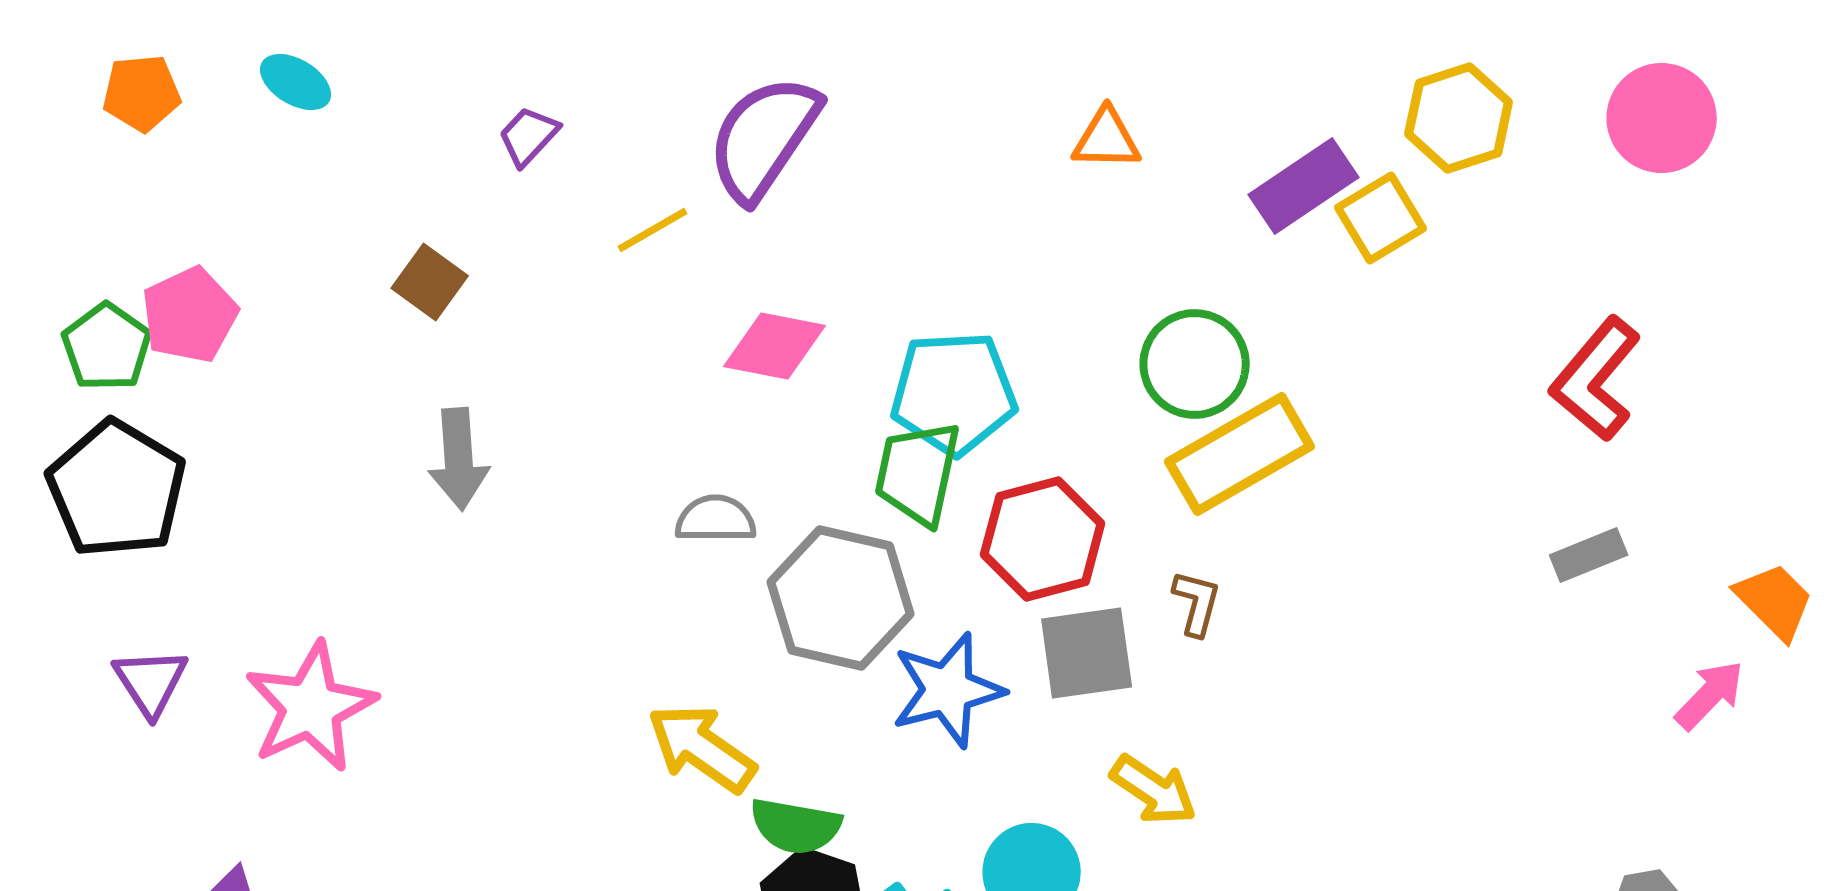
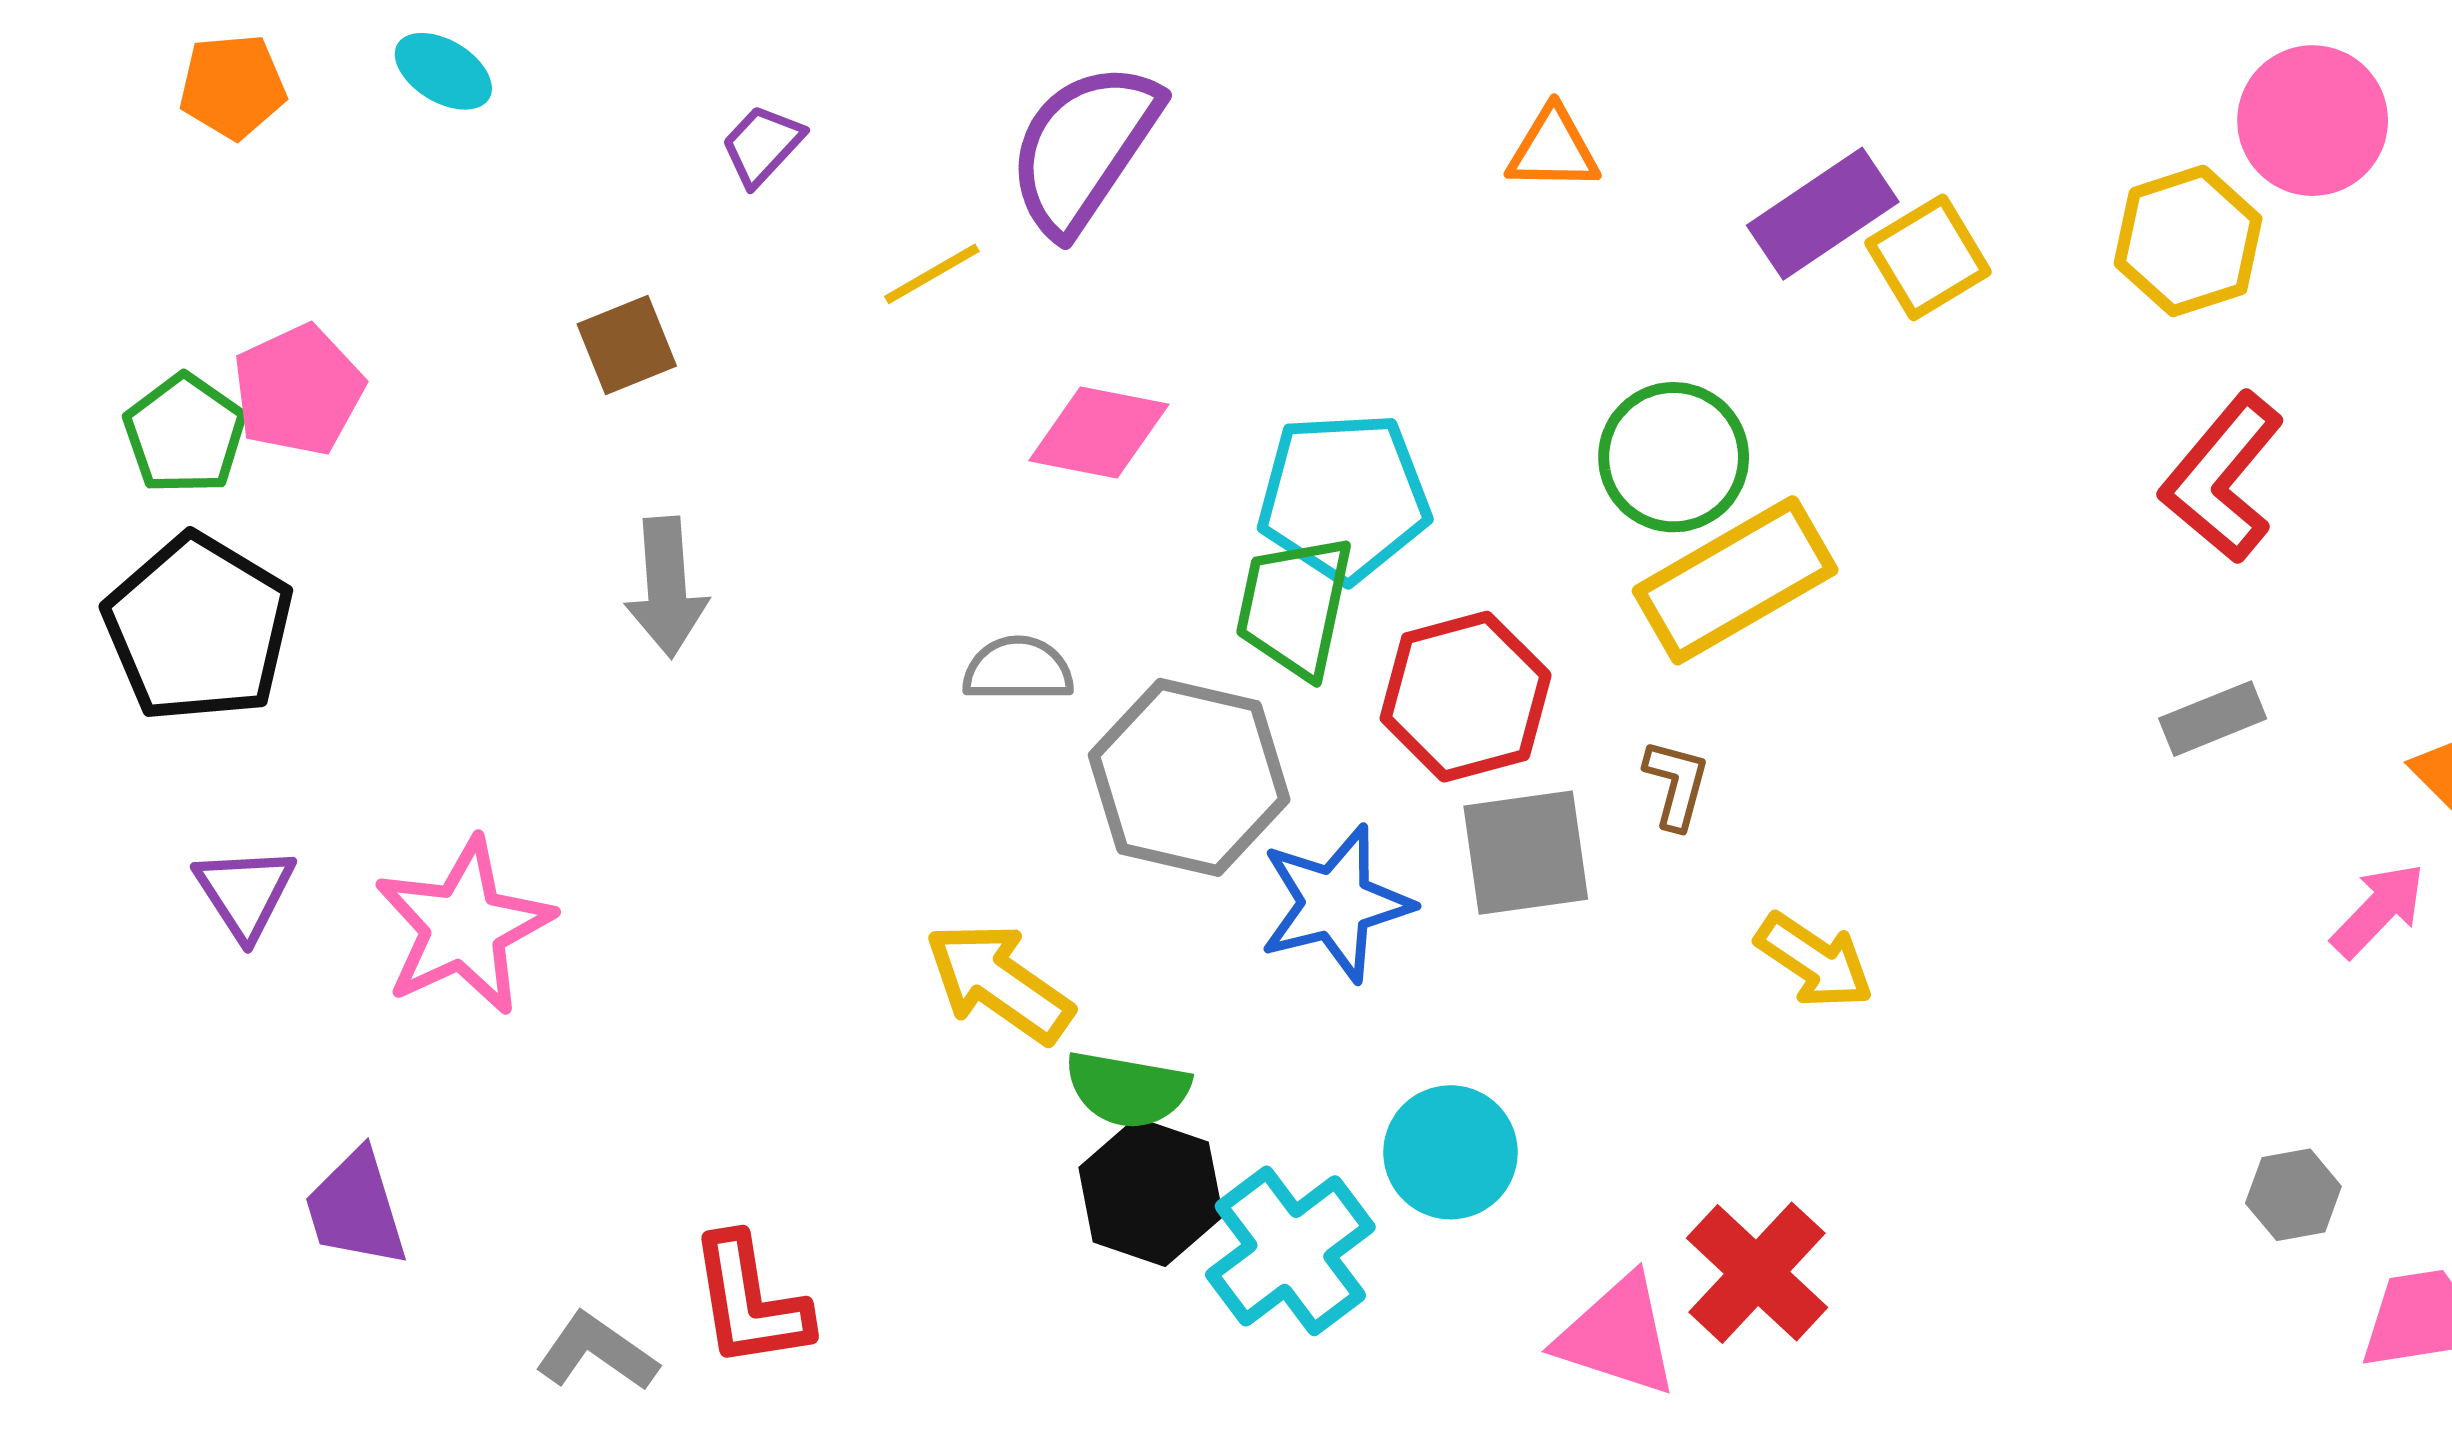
yellow hexagon: (1459, 118) -> (2188, 241), moved
brown square: (430, 282) -> (627, 345), turned 32
yellow arrow: (1154, 790) -> (1814, 961), moved

